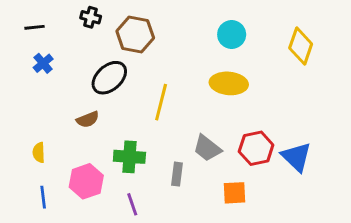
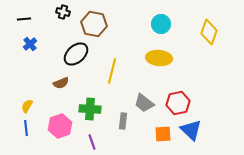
yellow semicircle: (39, 153) -> (27, 106), turned 32
blue triangle: (296, 157) -> (191, 130), moved
blue line: (43, 197) -> (26, 128), moved

